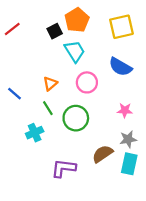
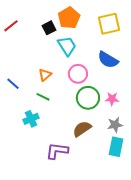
green line: (48, 108) -> (43, 97), turned -32
green circle: (76, 118) -> (88, 98), moved
brown semicircle: (103, 154) -> (82, 129), moved

